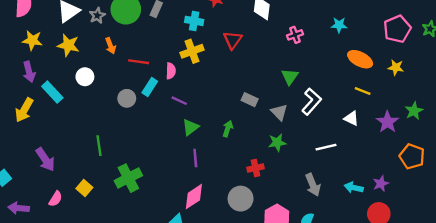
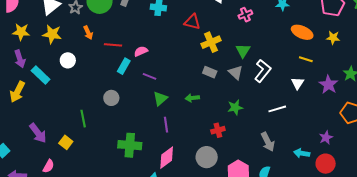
red triangle: (233, 40) -> (192, 22), turned -48
yellow cross: (192, 51) -> (211, 42), moved
pink semicircle: (171, 71) -> (141, 51), turned -112
gray circle: (127, 98) -> (111, 98), moved
gray triangle: (279, 112) -> (236, 72), moved
white triangle: (351, 118) -> (298, 83), turned 40
green arrow: (228, 129) -> (192, 98), turned -112
green cross: (128, 178) -> (130, 145), moved, turned 35
yellow square: (84, 188) -> (66, 142), moved
cyan arrow: (354, 188) -> (302, 153), moved

